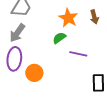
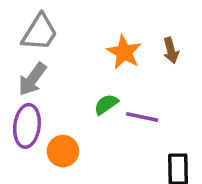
green semicircle: (59, 38) -> (106, 104), moved

